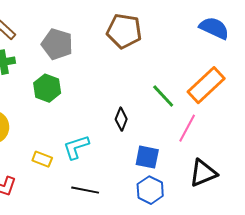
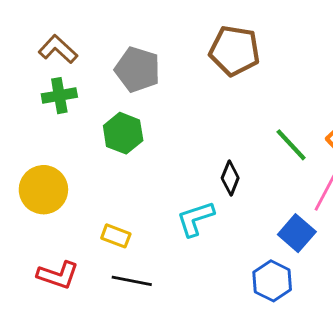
cyan L-shape: (76, 147) -> (195, 219), moved
blue square: (147, 157) -> (297, 233), moved, turned 30
black line: (85, 190) -> (132, 281), moved

